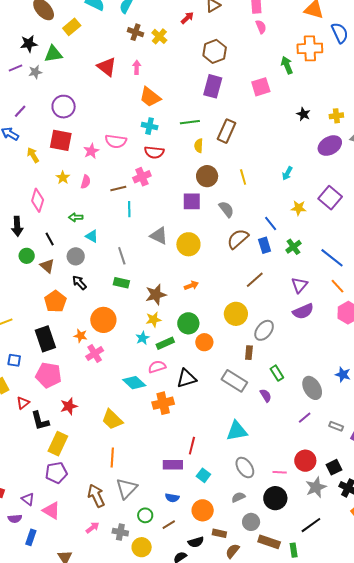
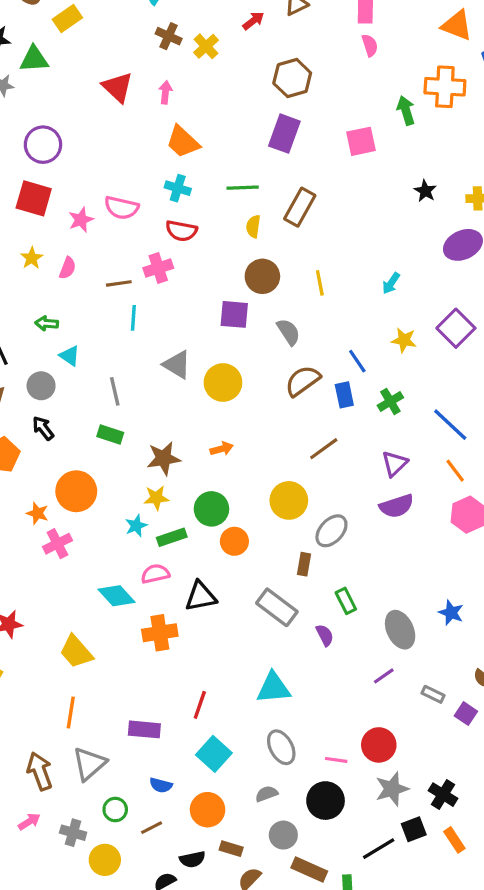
purple rectangle: (173, 465) -> (144, 729), moved
black square: (334, 467) -> (414, 829), moved
cyan square: (203, 475) -> (214, 754), size x1.5

